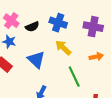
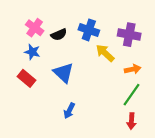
yellow arrow: (63, 48) -> (105, 53), moved
green line: (74, 77) -> (131, 95), moved, turned 60

